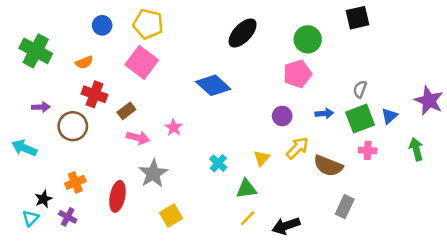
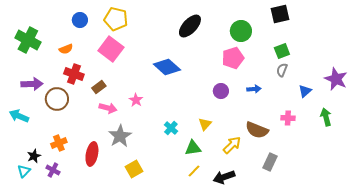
purple arrow: (41, 107) -> (32, 84), size x1.5
green square: (360, 119) -> (282, 51), moved, size x0.7
yellow arrow: (297, 148) -> (232, 145), moved

